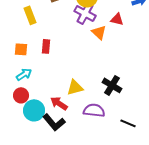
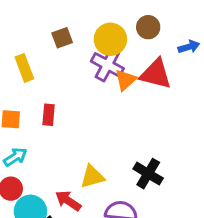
red triangle: (117, 19) -> (156, 74), size x1.6
orange triangle: (99, 32) -> (126, 80), moved, turned 35

